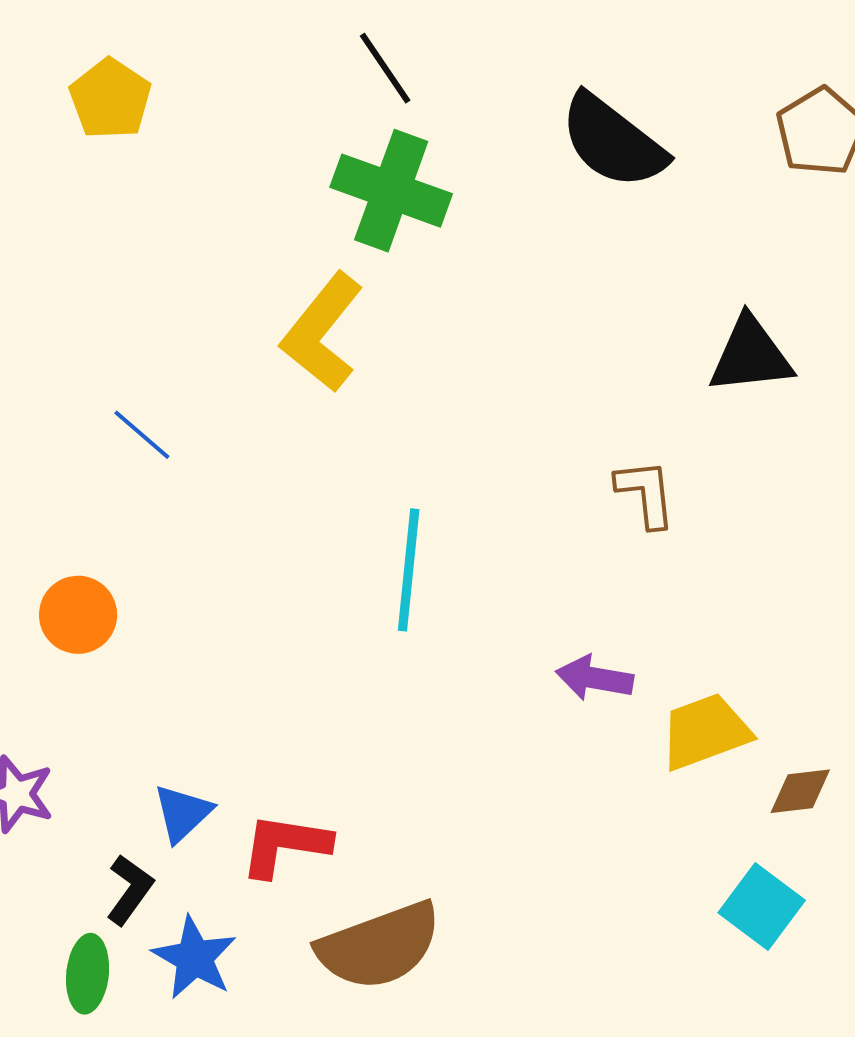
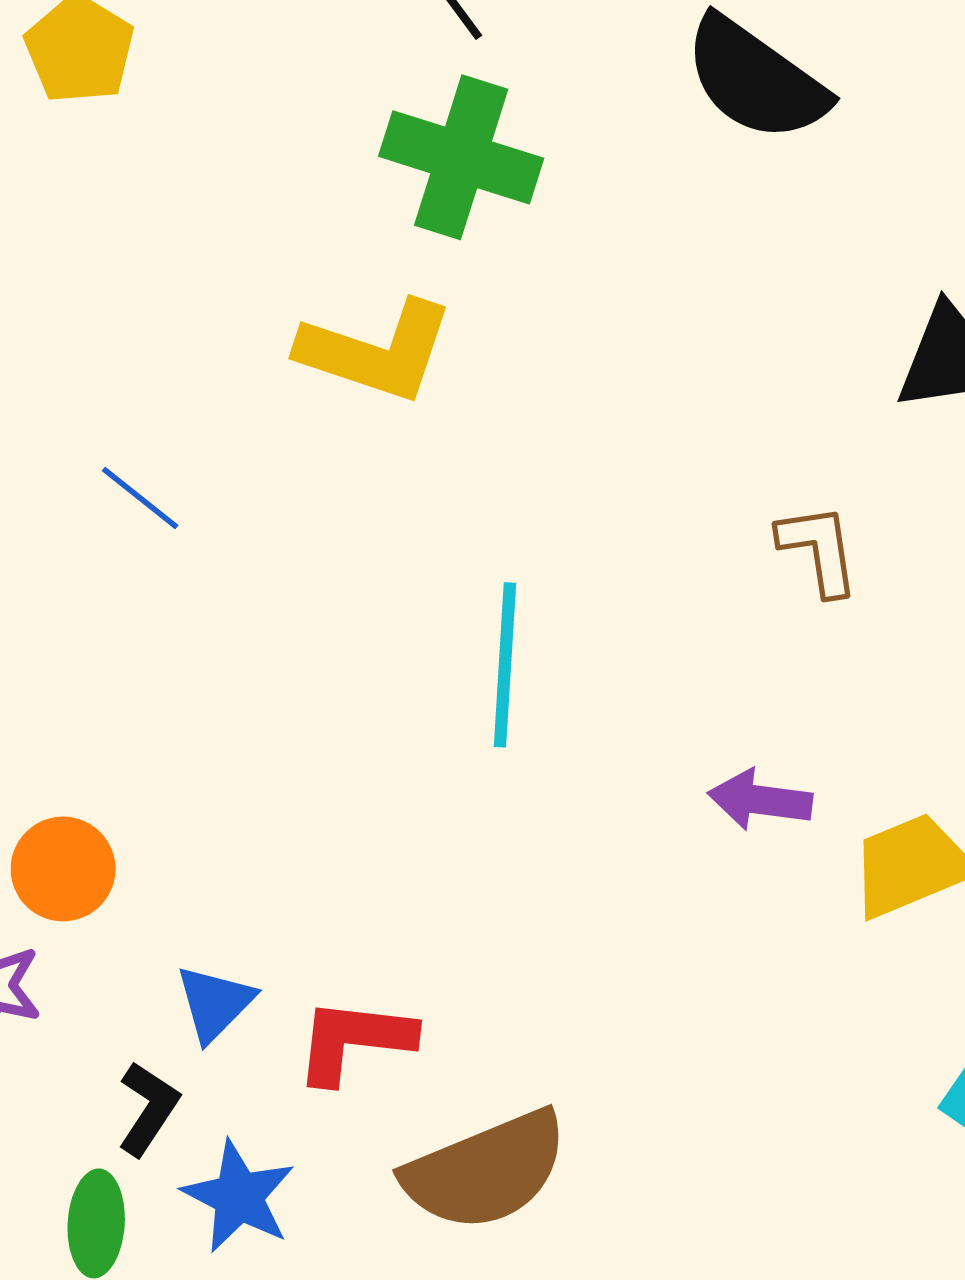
yellow L-shape: (322, 332) -> (376, 351), turned -108
orange circle: (78, 615) -> (63, 869), moved

